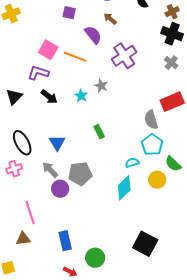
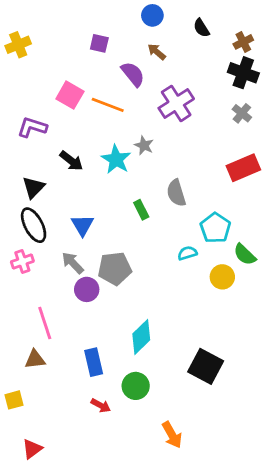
purple L-shape: (38, 73) -> (32, 127), moved
cyan star: (81, 96) -> (116, 159), size x1.5
black triangle: (14, 97) -> (34, 187), moved
gray semicircle: (151, 120) -> (176, 193), moved
cyan diamond: (124, 188) -> (141, 337), moved

